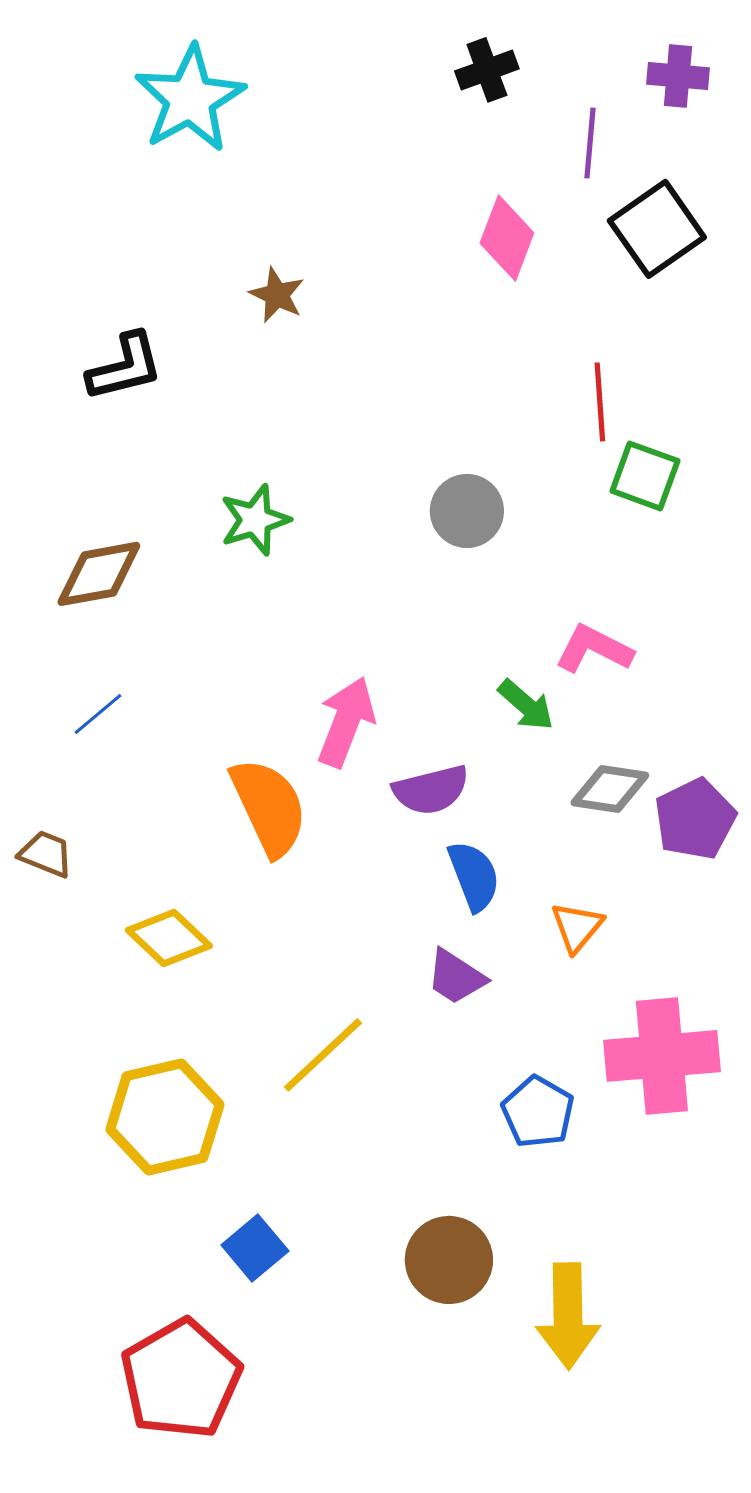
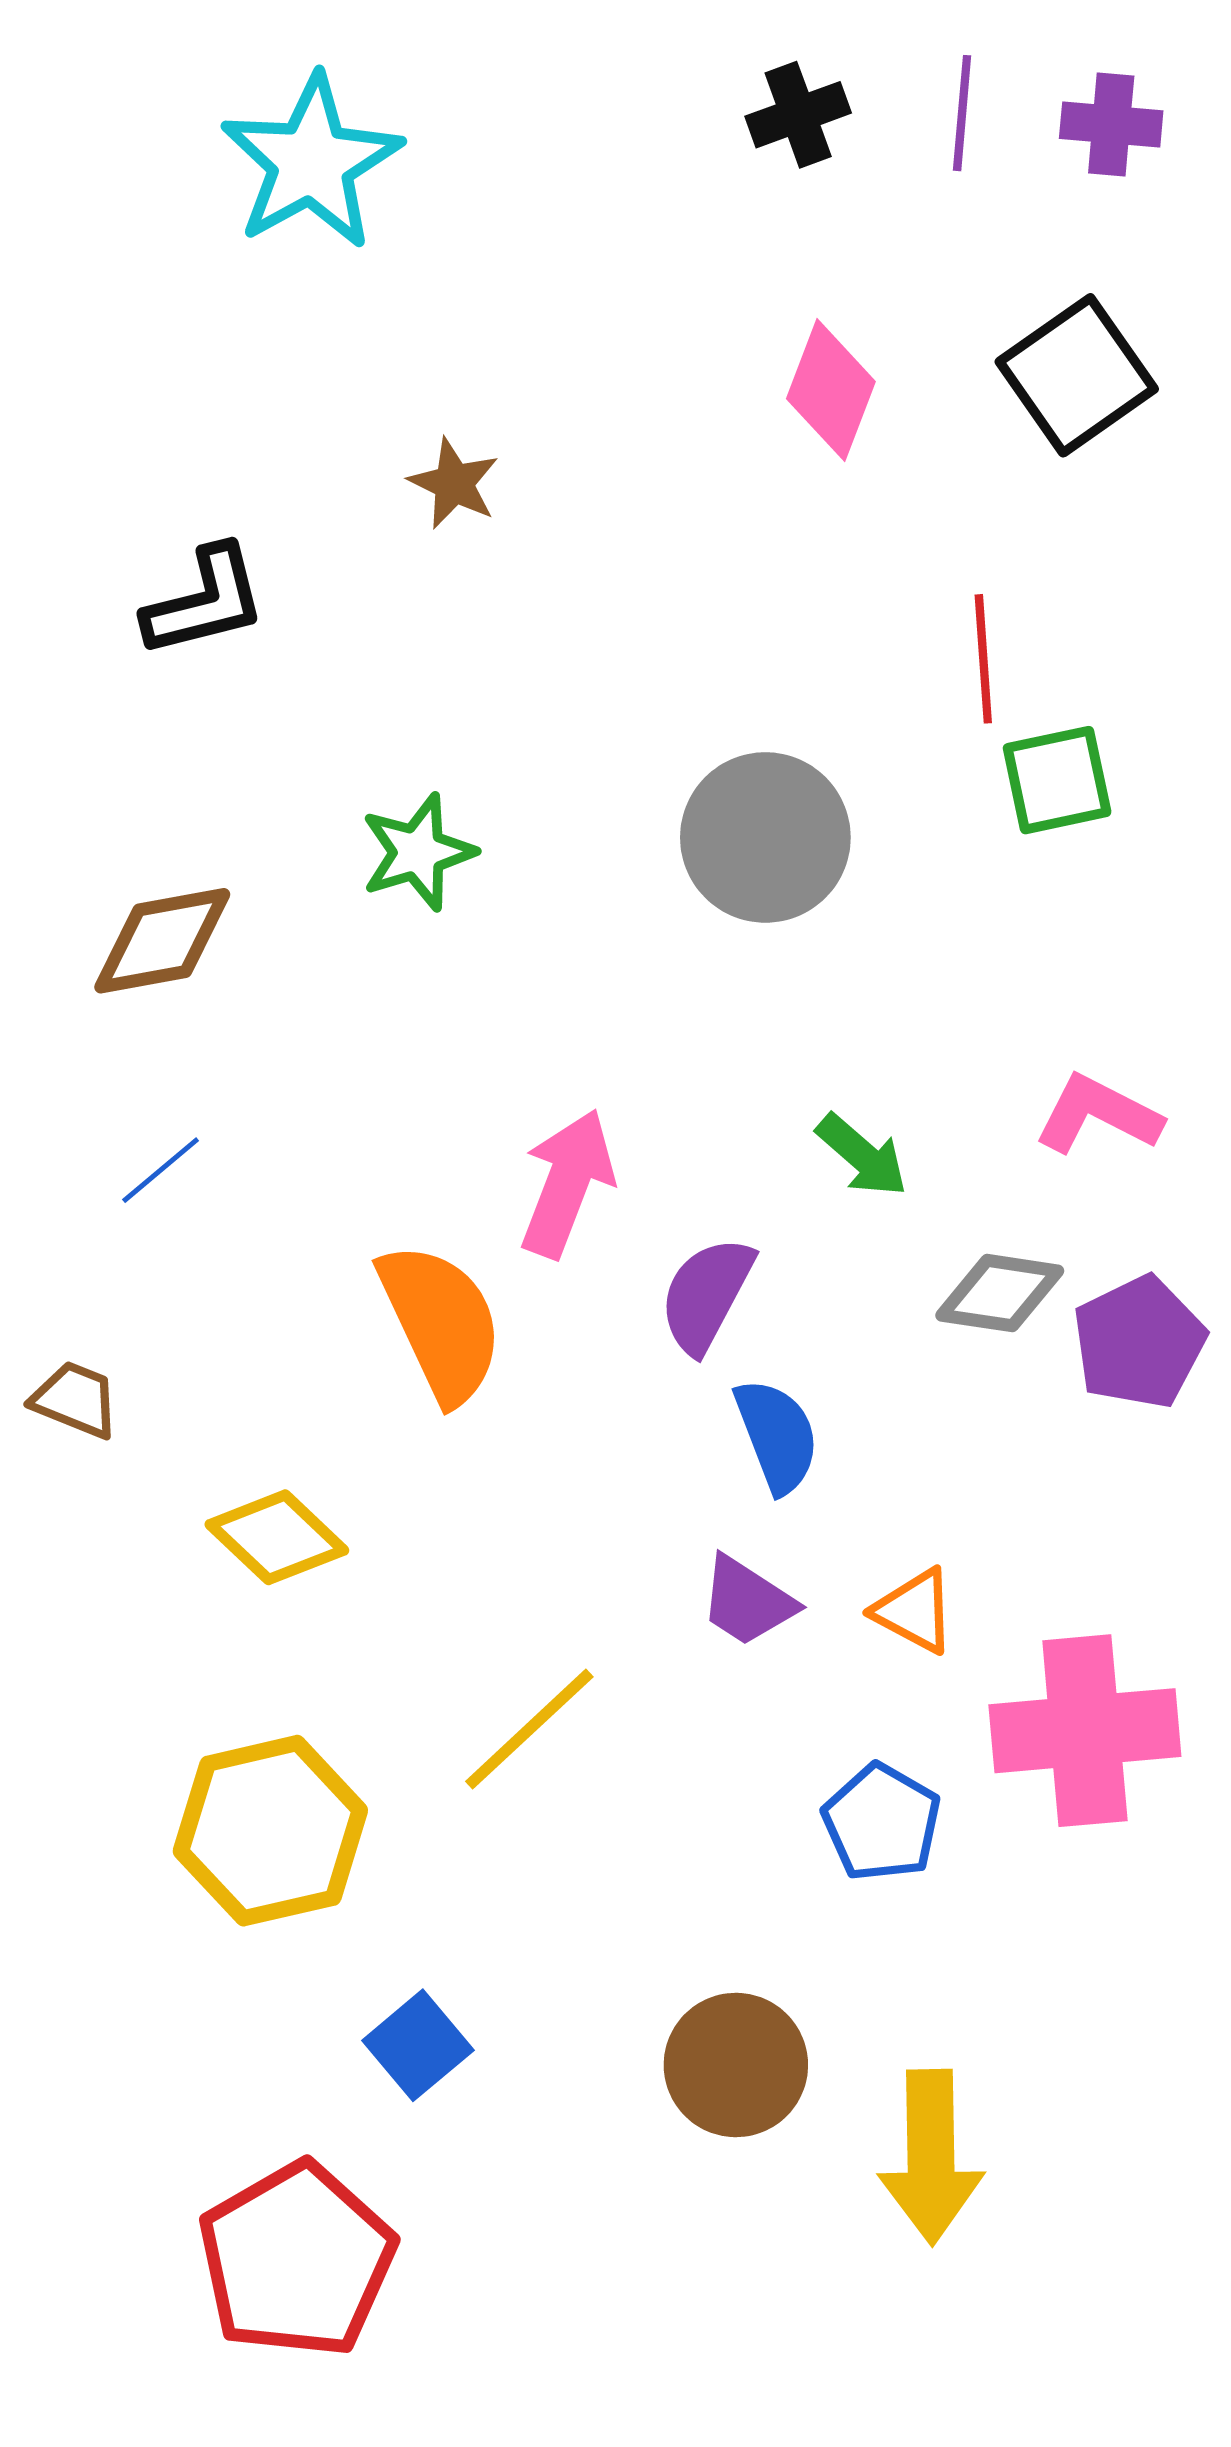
purple line: (590, 143) -> (962, 113), moved
green square: (645, 476) -> (1057, 780), turned -32
gray circle: (467, 511) -> (765, 837), size x1.4
pink L-shape: (594, 649) -> (1098, 1114), moved
purple semicircle: (431, 790) -> (706, 1295), turned 132
orange triangle: (577, 927) -> (915, 1611), moved, turned -42

